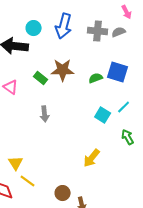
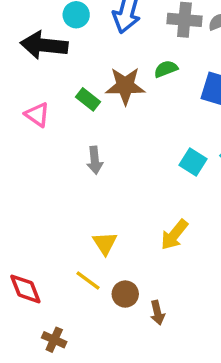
green semicircle: (96, 78) -> (166, 69), moved
yellow triangle: (16, 163) -> (105, 243), moved
yellow line: (28, 181) -> (88, 280), moved

